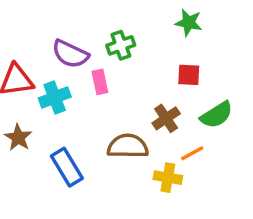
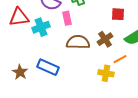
brown star: (18, 138) -> (20, 72), moved
brown semicircle: (128, 146) -> (78, 42), moved
blue rectangle: (67, 167) -> (48, 67), turned -35

